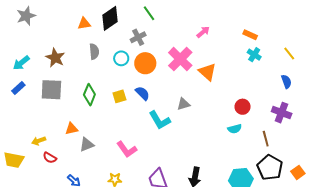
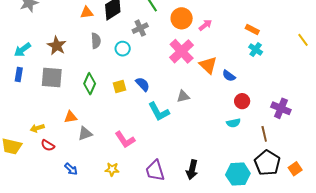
yellow line: (289, 53) -> (303, 40), moved
orange circle: (145, 63) -> (182, 18), moved
blue semicircle: (286, 82) -> (229, 76), moved, turned 144
blue rectangle: (18, 88) -> (19, 75), turned -40

